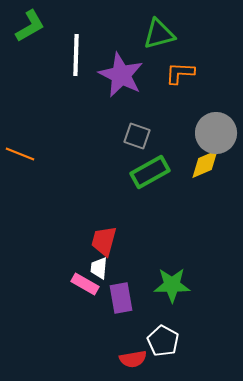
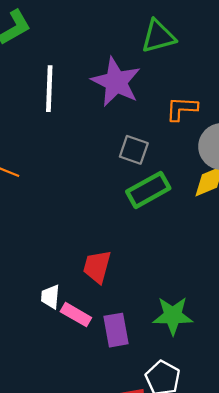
white line: (76, 55) -> (49, 89), moved
orange L-shape: (180, 73) -> (182, 109), moved
white trapezoid: (99, 268) -> (50, 297), moved

